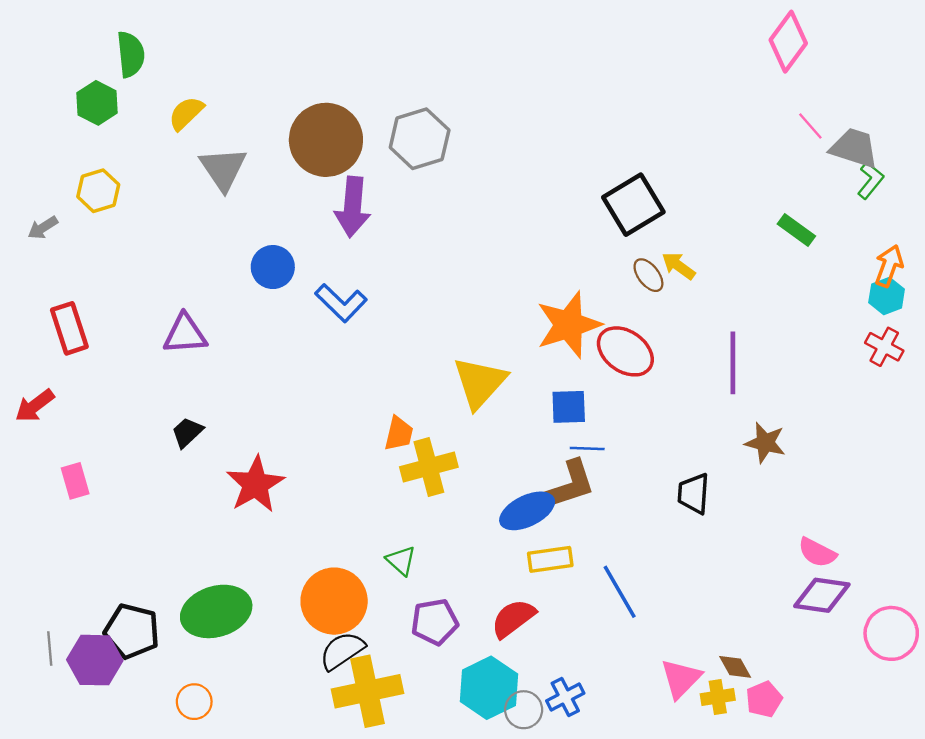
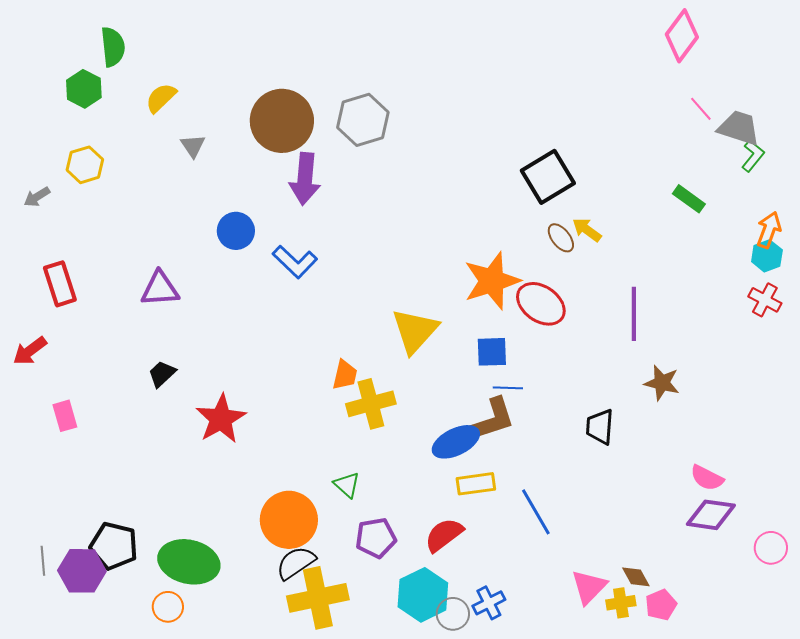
gray triangle: (223, 169) -> (193, 146), size x0.6
green ellipse: (216, 611) -> (189, 562), moved, turned 30
pink circle: (891, 633) -> (771, 548), size x0.7

